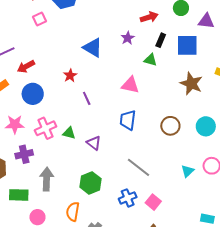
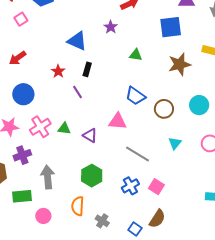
black rectangle: (161, 40) -> (87, 69), moved
green triangle: (150, 60) -> (136, 55), moved
red arrow: (26, 66) -> (18, 58), moved
brown star: (191, 84) -> (179, 64), turned -30
pink triangle: (130, 85) -> (118, 121), moved
blue trapezoid: (128, 120) -> (135, 96), moved, turned -55
cyan triangle: (188, 171) -> (175, 143), moved

